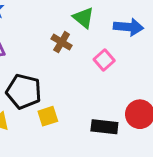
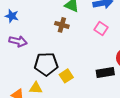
pink square: (104, 60) -> (101, 29), moved

